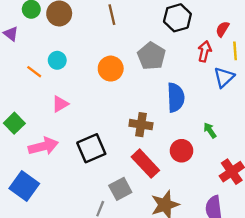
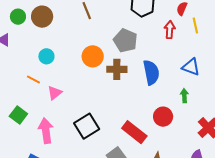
orange line: (34, 72) -> (33, 80), moved
blue triangle: (224, 77) -> (191, 67), moved, turned -48
brown cross: (141, 125) -> (117, 69), moved
green arrow: (210, 130) -> (184, 96), turned 40
pink arrow: (43, 146) -> (46, 131), turned -75

